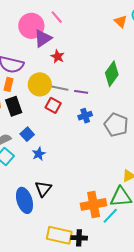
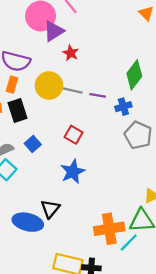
red square: (53, 105) -> (74, 135), moved
blue cross: (85, 116) -> (123, 107), moved
blue star: (39, 154) -> (73, 172), moved, size x1.5
blue ellipse: (24, 200) -> (28, 222), turned -60

